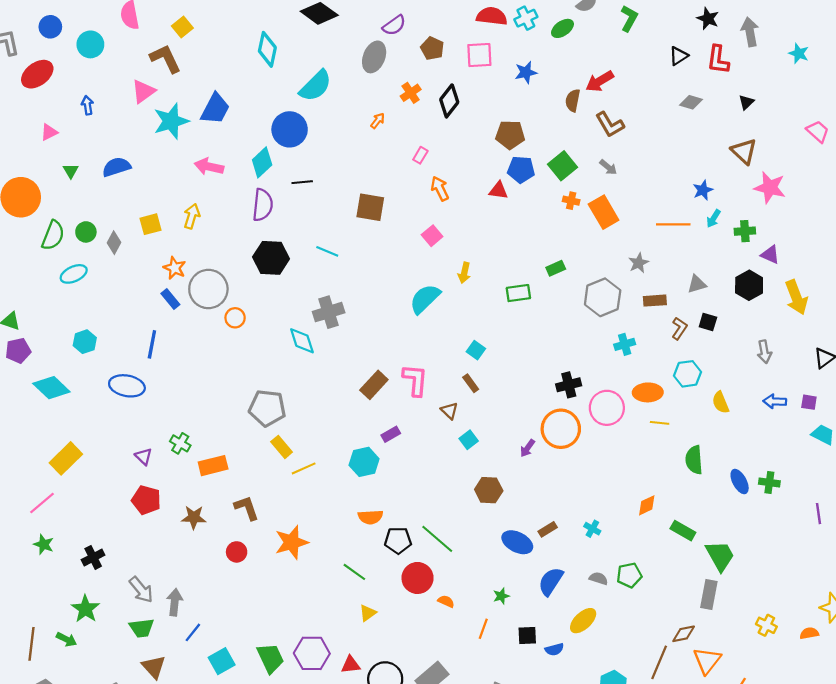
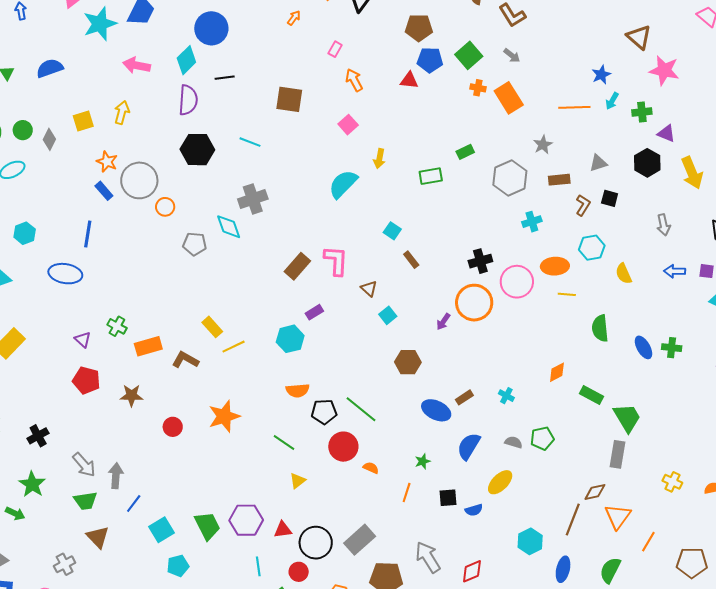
brown rectangle: (471, 383) -> (411, 260), moved
gray pentagon: (267, 408) -> (195, 244), moved, size x0.7
brown L-shape: (247, 508) -> (185, 360), moved, turned -40

